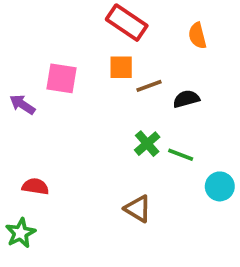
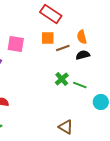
orange semicircle: (197, 36) -> (82, 37), moved
brown triangle: (138, 209) -> (66, 127), moved

